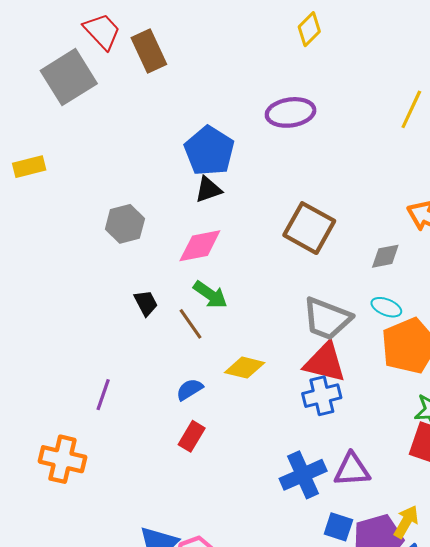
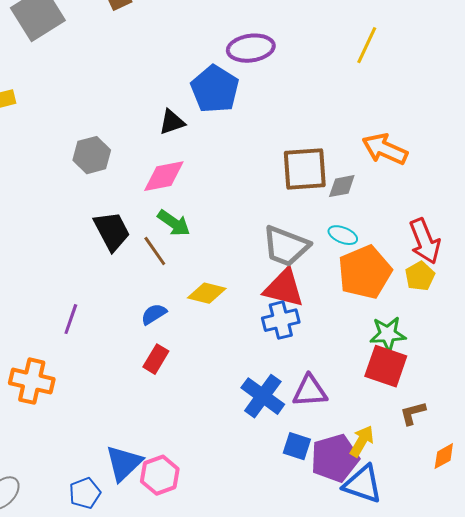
blue pentagon: (209, 151) -> (215, 89), moved
brown square: (309, 228) -> (305, 169), moved, turned -33
black trapezoid: (146, 303) -> (112, 231), size x1.6
blue cross: (303, 475) -> (263, 396), turned -30

